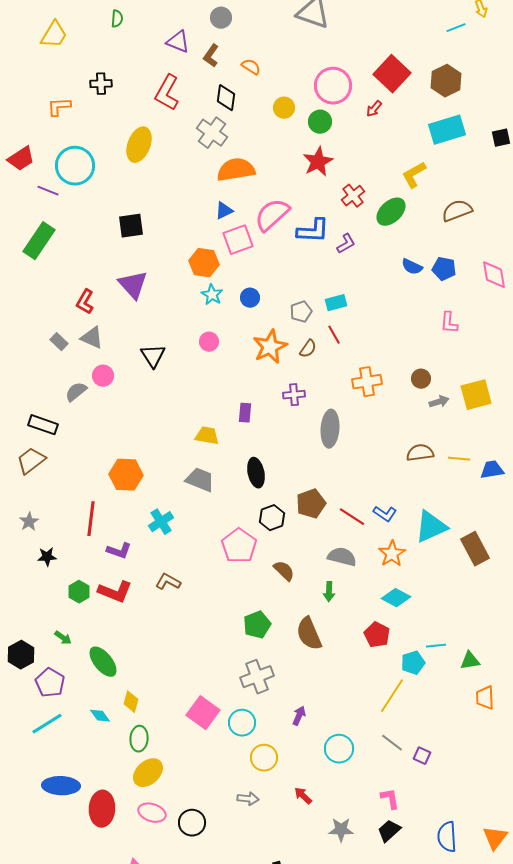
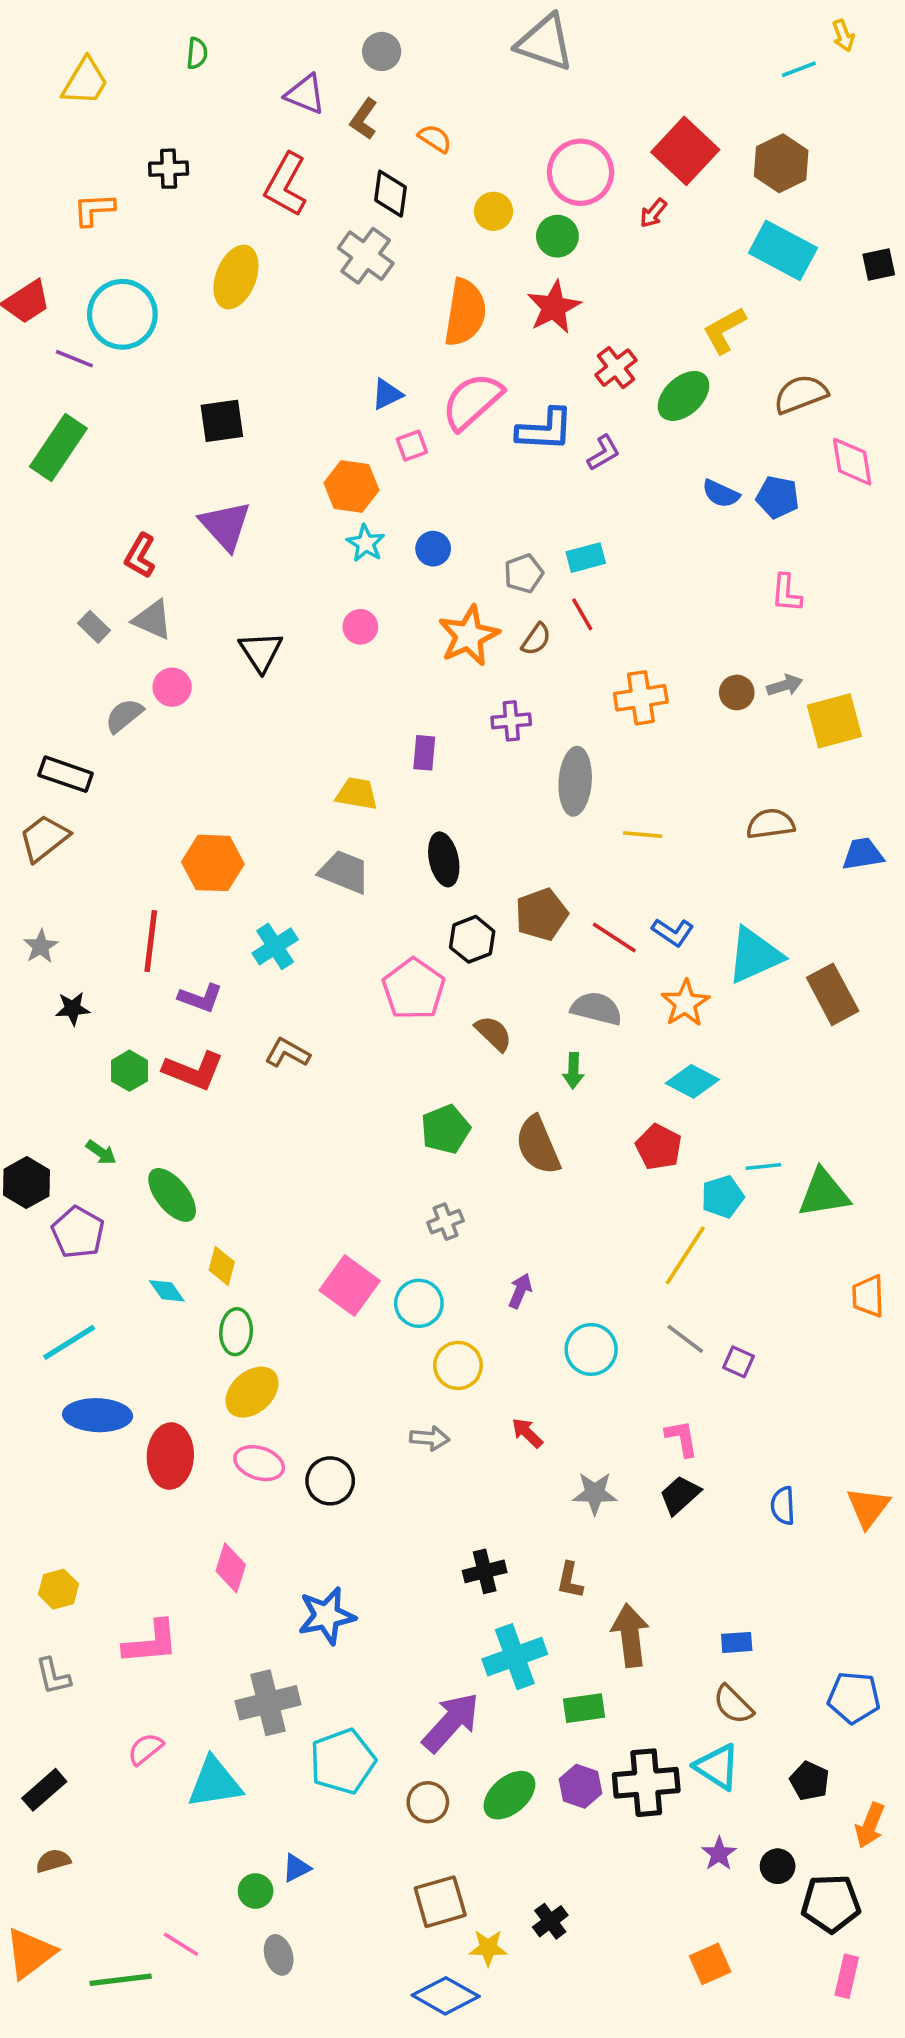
cyan rectangle: (447, 130) -> (783, 250), turned 45
orange semicircle: (236, 170) -> (465, 313), moved, turned 108
pink square: (238, 240) -> (412, 446), size x0.6
pink diamond: (494, 275) -> (852, 462), moved
gray arrow: (439, 402) -> (785, 685), moved
brown semicircle: (420, 453) -> (770, 824), moved
yellow line: (459, 459) -> (643, 835), moved
green triangle: (470, 661) -> (824, 1193), size x1.5
gray cross: (257, 677) -> (446, 1222), size x0.6
orange trapezoid: (485, 698) -> (868, 1296), moved
cyan line: (47, 724) -> (69, 1342), moved
blue semicircle: (447, 837) -> (783, 1506), size x0.7

